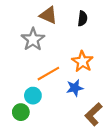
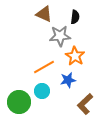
gray star: (33, 39) -> (60, 36), moved, turned 30
cyan circle: (33, 96) -> (42, 91), moved
green circle: (21, 112) -> (19, 102), size x1.5

